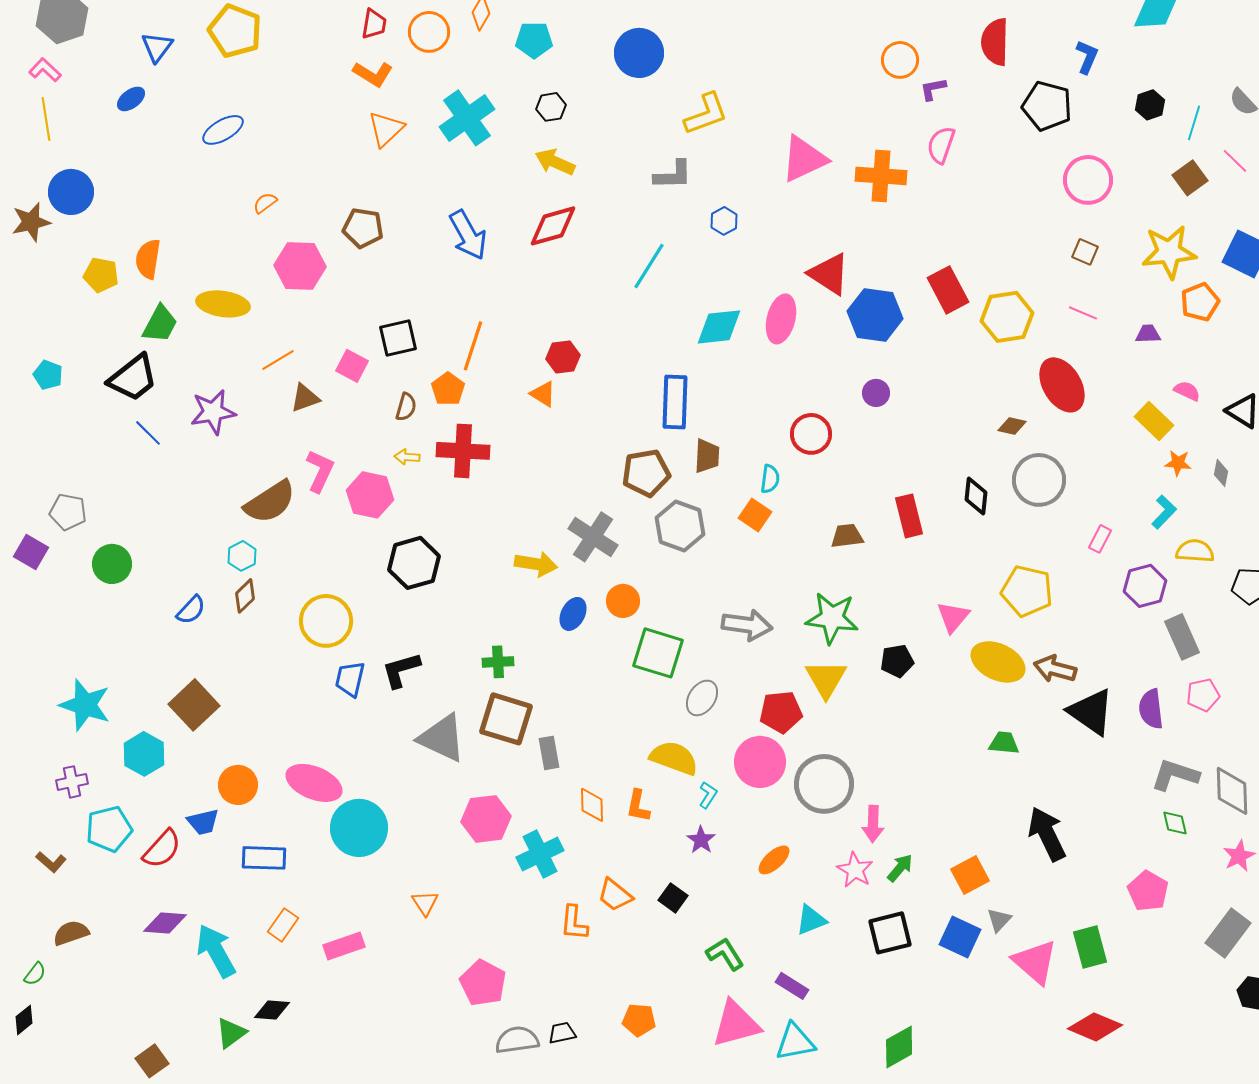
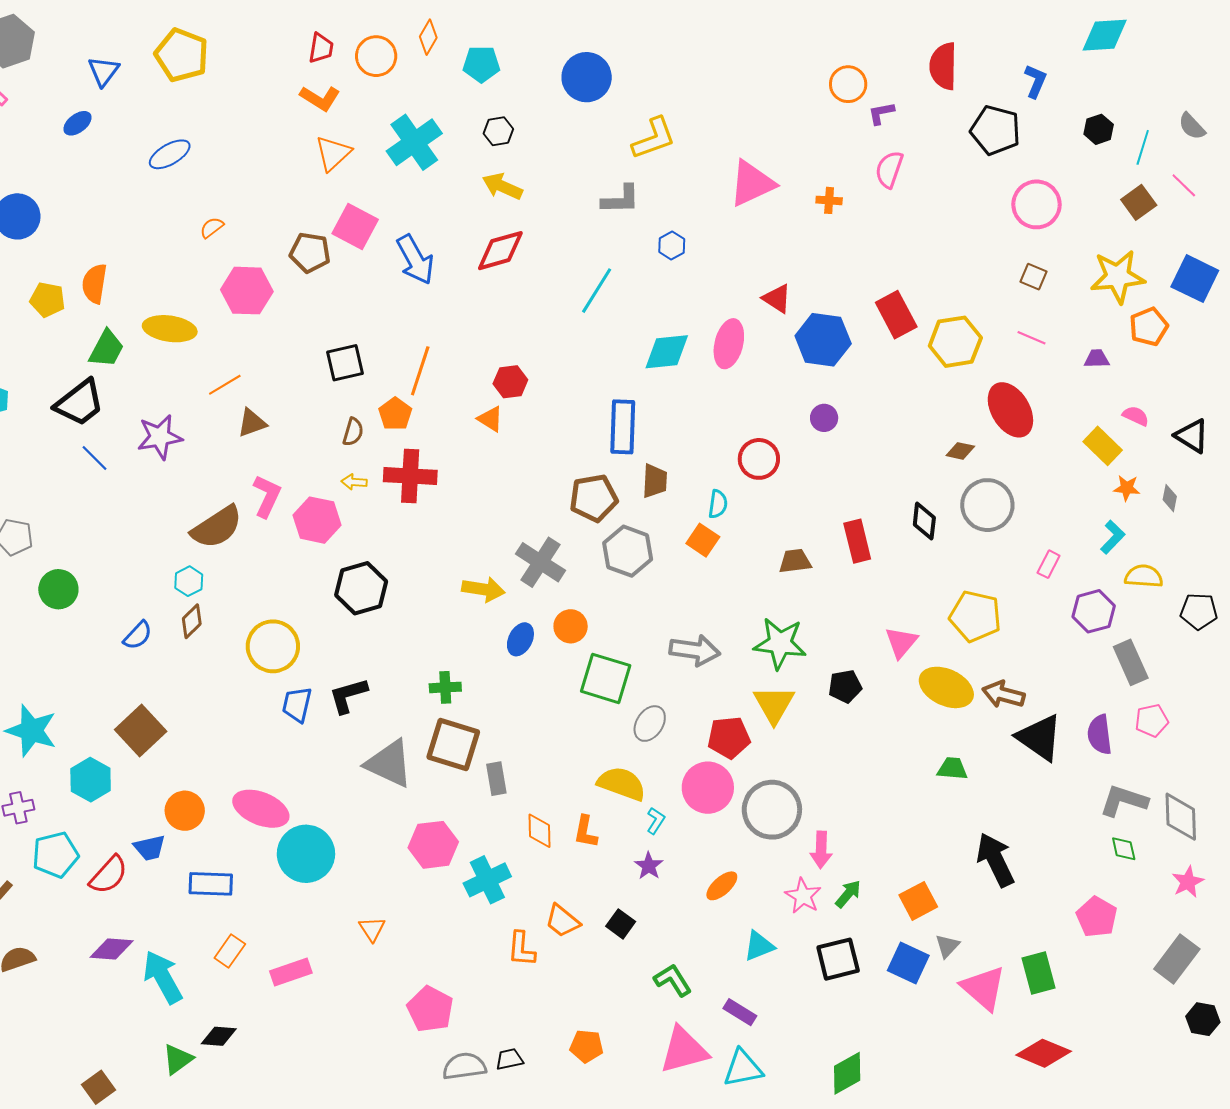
orange cross: (881, 176) -> (829, 200), size x0.5
red triangle: (829, 274) -> (777, 299), size x0.7
pink square: (352, 366) -> (355, 226), moved, size x1.4

